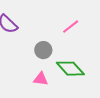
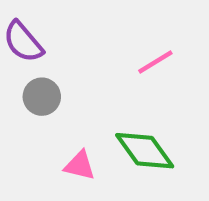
gray circle: (43, 50) -> (42, 97), moved

